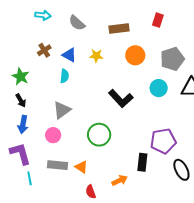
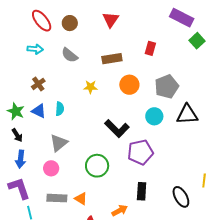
blue triangle: (69, 55) -> (39, 111), moved
purple pentagon: (163, 141) -> (140, 152), moved

